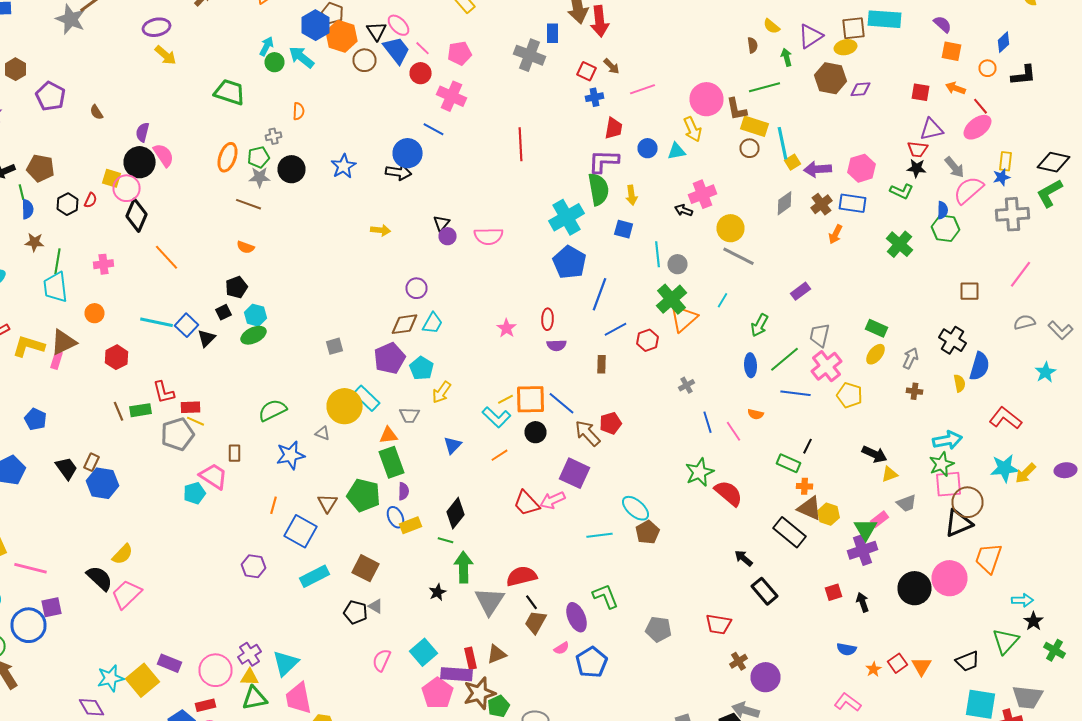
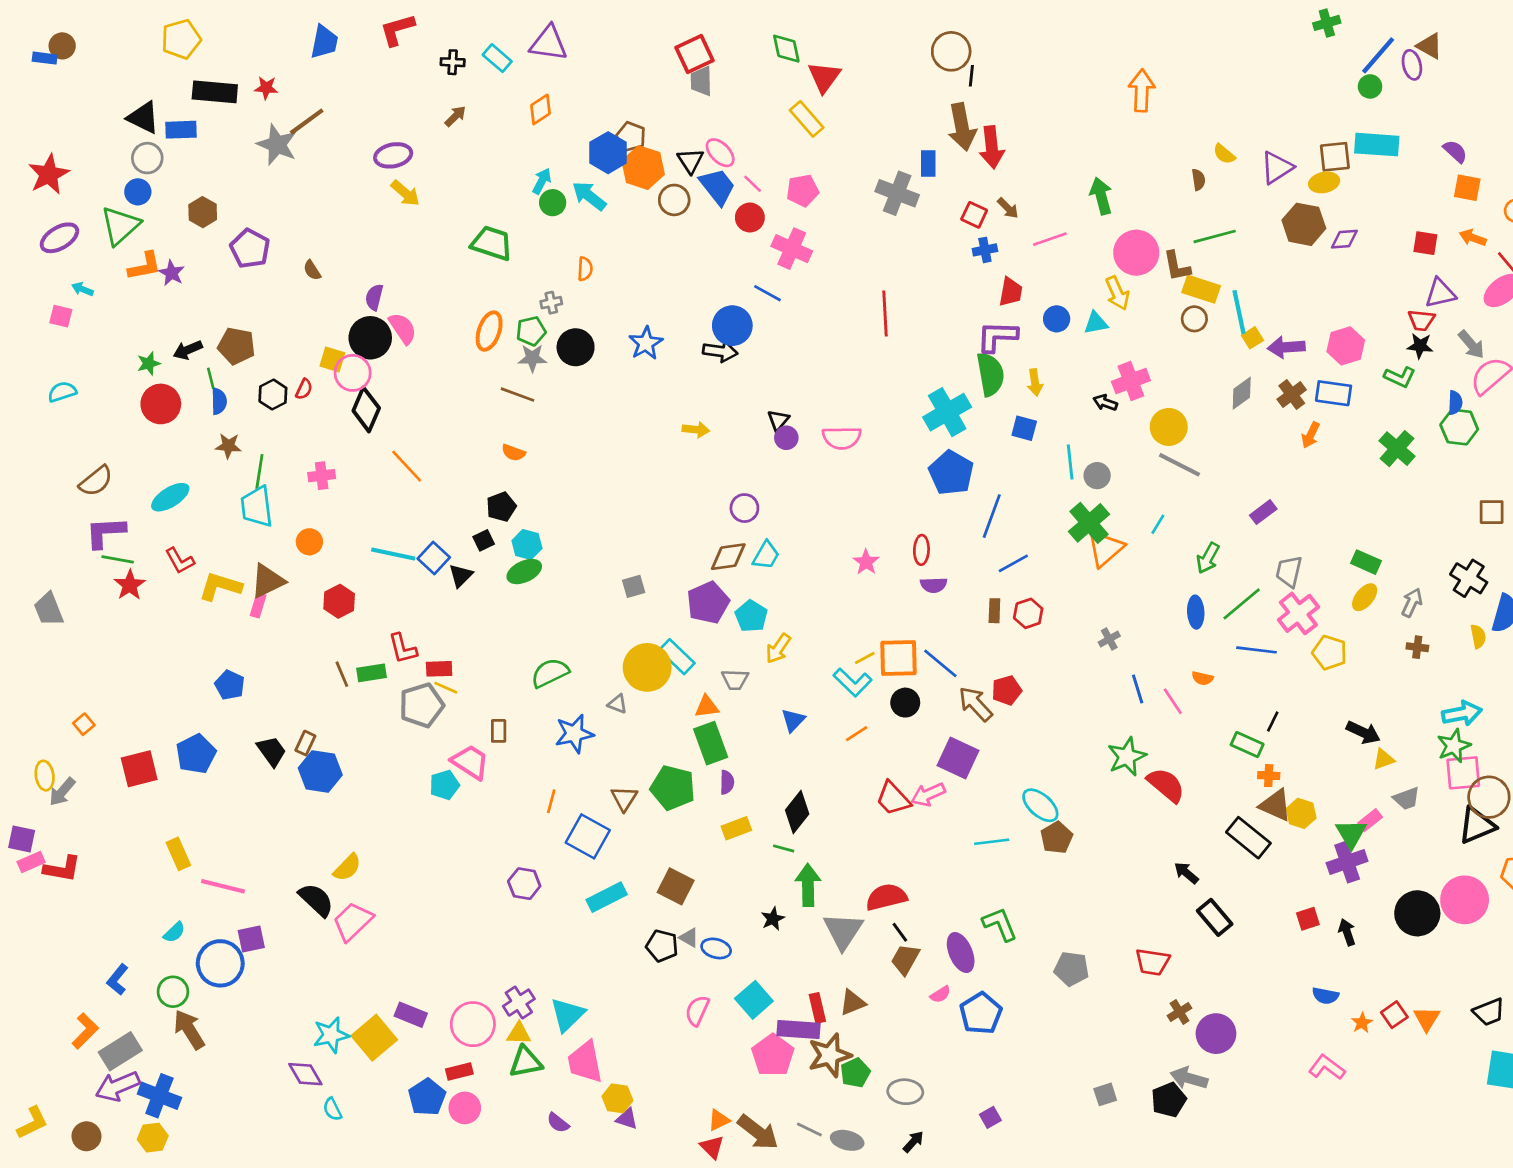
green arrow: (786, 57) -> (1101, 196), moved, size x1.5
red hexagon: (648, 340) -> (1028, 613), moved
blue ellipse: (396, 517) -> (716, 948), moved, turned -50

